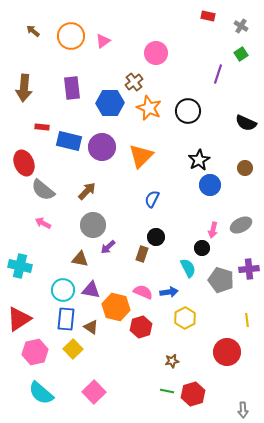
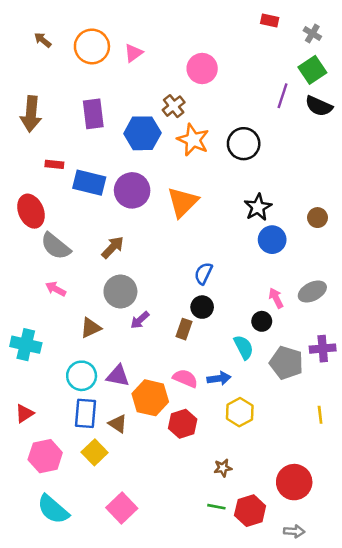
green square: (241, 54) -> (312, 70), size x1.5
black semicircle: (246, 123) -> (319, 106), moved
blue semicircle: (152, 199) -> (203, 273), moved
pink arrow: (213, 230) -> (276, 298), turned 140
brown triangle: (80, 259) -> (91, 328), moved, turned -36
red triangle: (19, 319) -> (24, 413), size x0.6
red circle: (227, 352) -> (294, 482), moved
gray arrow: (243, 410) -> (294, 531), moved, turned -84

